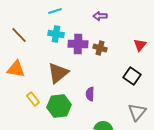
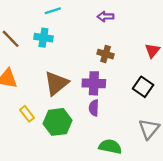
cyan cross: (56, 34) -> (43, 38), moved
purple cross: (78, 44) -> (94, 83), moved

